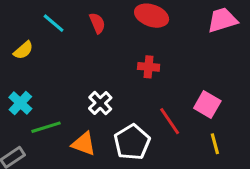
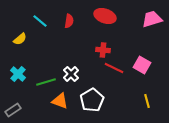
red semicircle: (97, 23) -> (69, 21), turned 32
pink square: (207, 105) -> (142, 65), moved
red line: (170, 121) -> (114, 68), moved, turned -30
green line: (46, 127) -> (46, 82), moved

